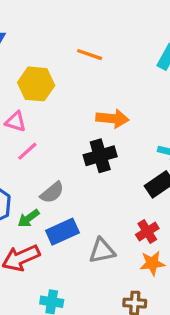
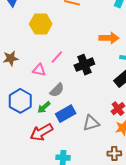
orange arrow: (112, 118) -> (109, 38), moved
pink triangle: (16, 122) -> (39, 70), moved
pink line: (27, 151) -> (57, 57), moved

